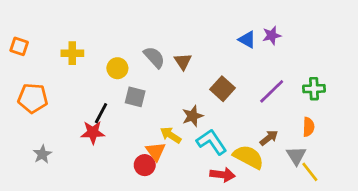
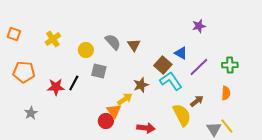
blue triangle: (247, 40) -> (181, 53), moved
yellow cross: (72, 53) -> (53, 39), turned -35
red star: (93, 132) -> (56, 87), moved
yellow arrow: (171, 135) -> (125, 99), turned 112
cyan L-shape: (212, 142) -> (171, 81), moved
gray triangle: (296, 156) -> (214, 129), moved
yellow semicircle: (248, 157) -> (182, 115), turned 35
red arrow: (223, 175) -> (146, 128), moved

